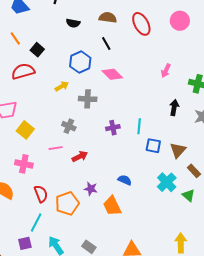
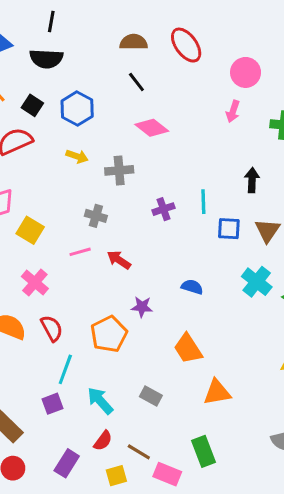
pink circle: (180, 21) -> (246, 72), moved
black semicircle: (73, 23) -> (46, 59), moved, size x1.5
blue hexagon: (80, 62) -> (77, 109), moved
yellow arrow: (62, 86) -> (77, 156), turned 56
black arrow: (174, 108) -> (252, 180), moved
red arrow: (80, 156) -> (119, 260), turned -112
pink cross: (24, 164) -> (35, 283), turned 36
red semicircle: (41, 194) -> (52, 328), moved
orange trapezoid: (112, 206) -> (188, 349), moved

